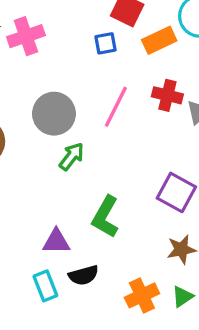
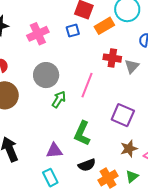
pink cross: (26, 36) -> (38, 34), moved
pink line: (116, 107) -> (87, 85), moved
black semicircle: (84, 275) -> (87, 165), moved

